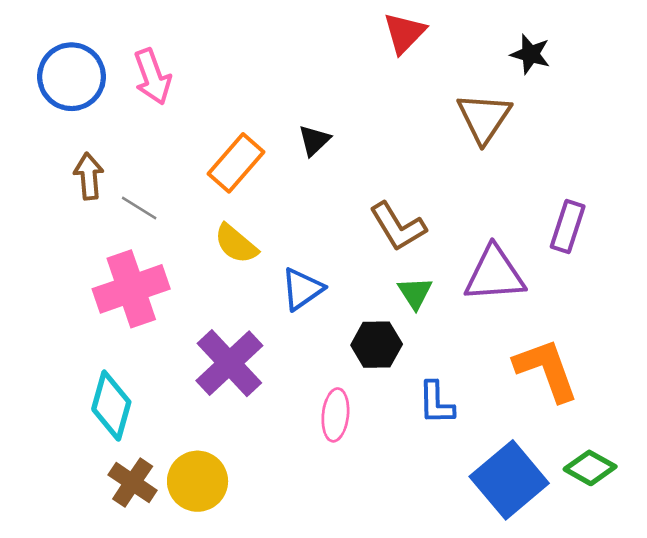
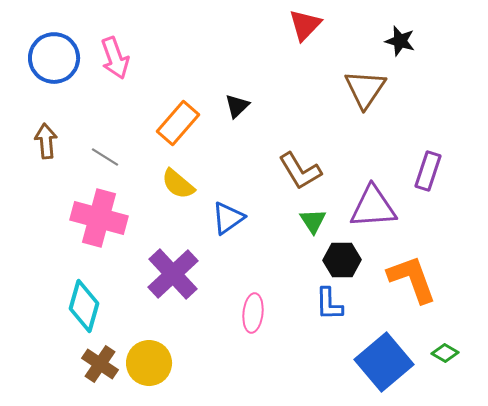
brown arrow: (89, 176) -> (46, 141), moved
pink cross: (131, 289) -> (99, 218), turned 34
black hexagon: (377, 345) -> (342, 260), moved
green diamond: (590, 468) -> (445, 353), size x0.7

